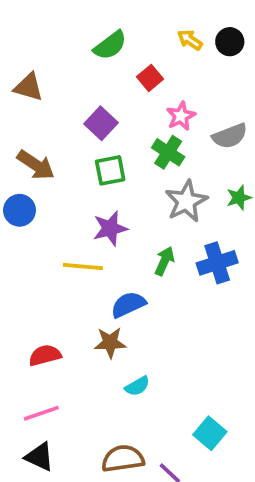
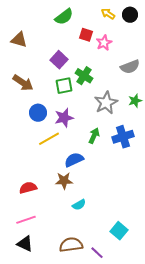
red square: (150, 78) -> (86, 35), turned -32
pink star: (181, 116) -> (104, 43), moved
green cross: (168, 152) -> (84, 76), moved
blue circle: (19, 210) -> (38, 113), moved
yellow line: (83, 266) -> (49, 139), turned -35

